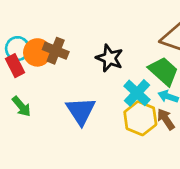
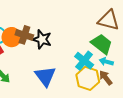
black star: (110, 58) -> (42, 39), moved

